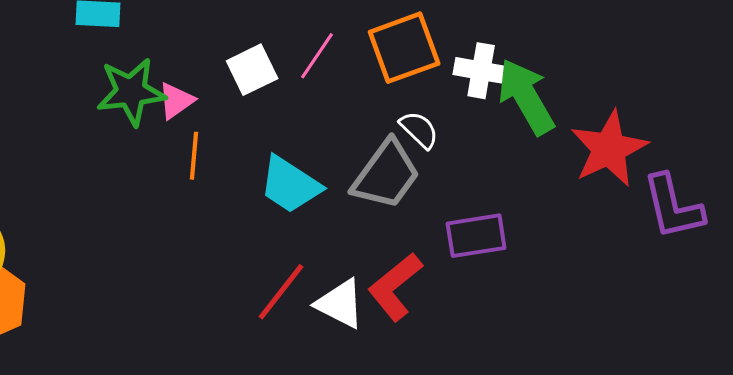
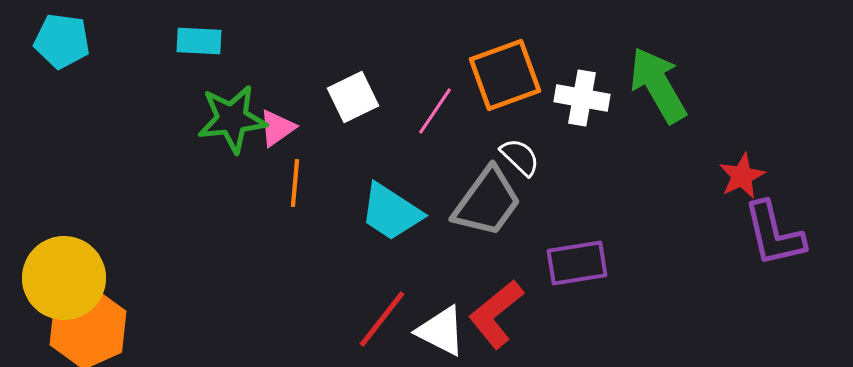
pink line: (317, 56) -> (435, 111), moved
green arrow: (526, 97) -> (658, 85), moved
red star: (609, 149) -> (742, 176), moved, size x0.6

